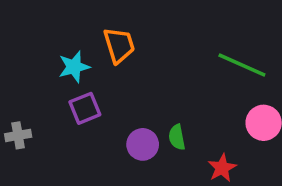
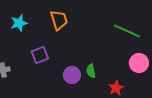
cyan star: (74, 67) -> (19, 23), moved

